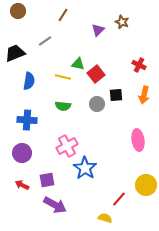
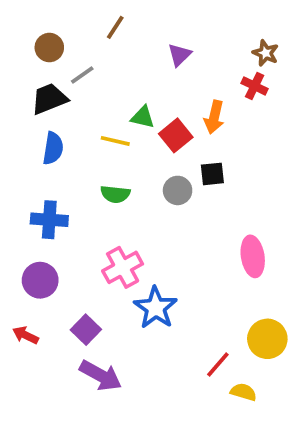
brown circle: (18, 11) -> (49, 48), moved
brown star: (122, 22) -> (266, 53), moved
black trapezoid: (15, 53) -> (49, 99), moved
red cross: (139, 65) -> (255, 86), moved
orange arrow: (144, 95) -> (214, 117), moved
purple square: (47, 180) -> (86, 330), turned -35
red arrow: (22, 185) -> (25, 335), moved
yellow semicircle: (105, 218) -> (244, 392), moved

